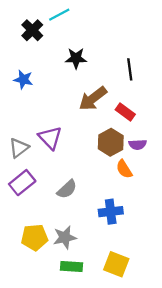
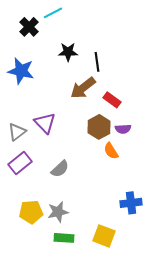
black line: (130, 69) -> (97, 62), moved
blue star: (23, 80) -> (21, 71), size x1.5
blue cross: (111, 212) -> (131, 203), moved

